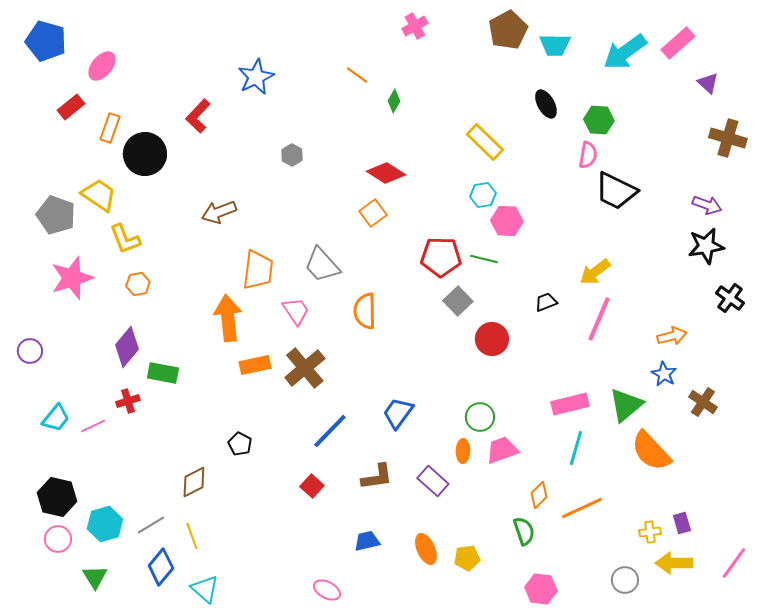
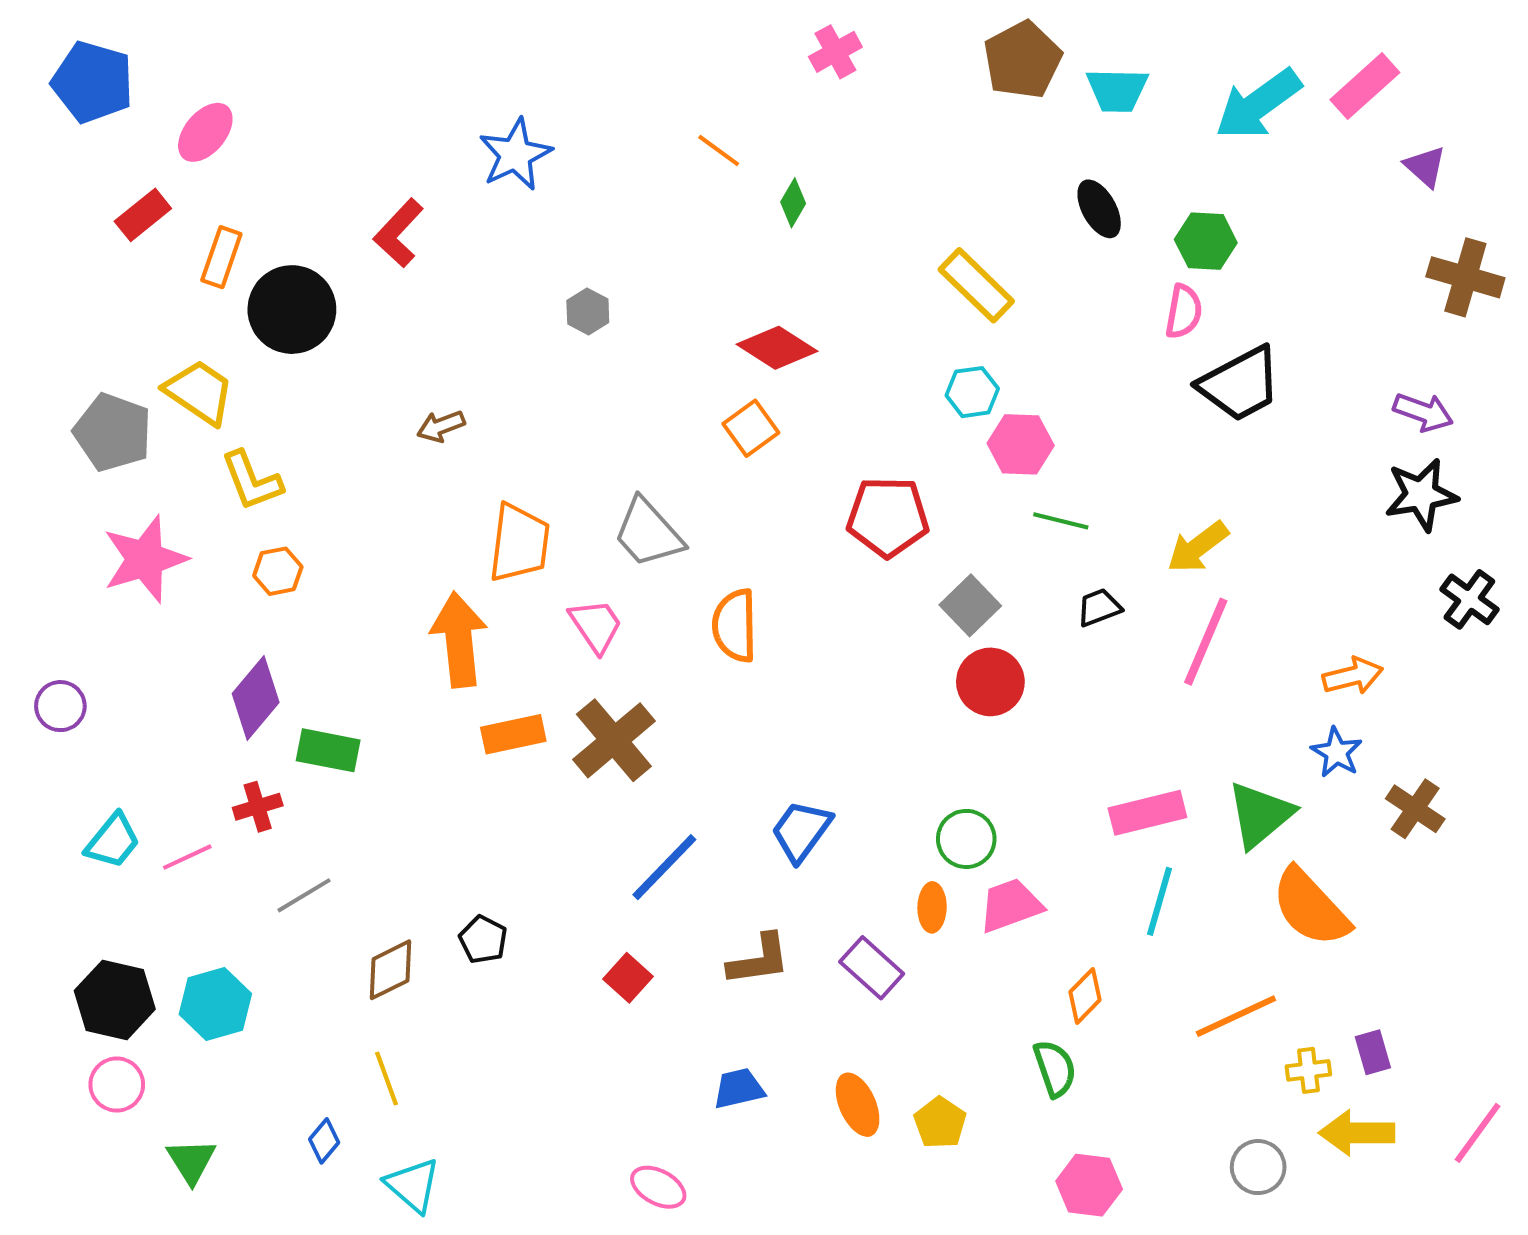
black trapezoid: (616, 191) -> (1240, 384), turned -54
brown arrow: (219, 212) -> (441, 426), size x0.7
green line: (484, 259) -> (1061, 521), moved
gray square: (458, 301) -> (970, 605), moved
black pentagon: (240, 444) -> (483, 940), moved
orange line: (582, 508) -> (1236, 1016), moved
cyan hexagon: (105, 524) -> (215, 1004), moved
gray line: (151, 525) -> (304, 895), moved
yellow pentagon: (467, 558) -> (940, 1123), turned -30
blue diamond: (161, 567) -> (324, 1141), size x0.6

